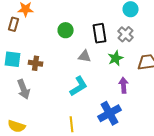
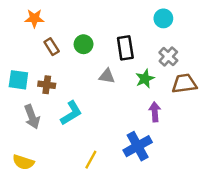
brown rectangle: (14, 24) -> (52, 47), moved, turned -48
gray cross: (126, 34) -> (168, 57), moved
cyan L-shape: (79, 86) -> (71, 113), moved
yellow line: (72, 124) -> (91, 160), turned 35

